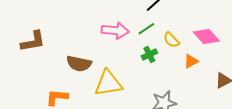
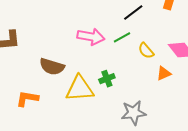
green cross: (149, 55) -> (107, 79), moved

